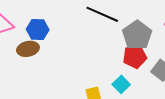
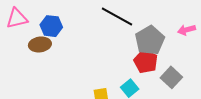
red pentagon: (135, 57) -> (146, 61), turned 30

